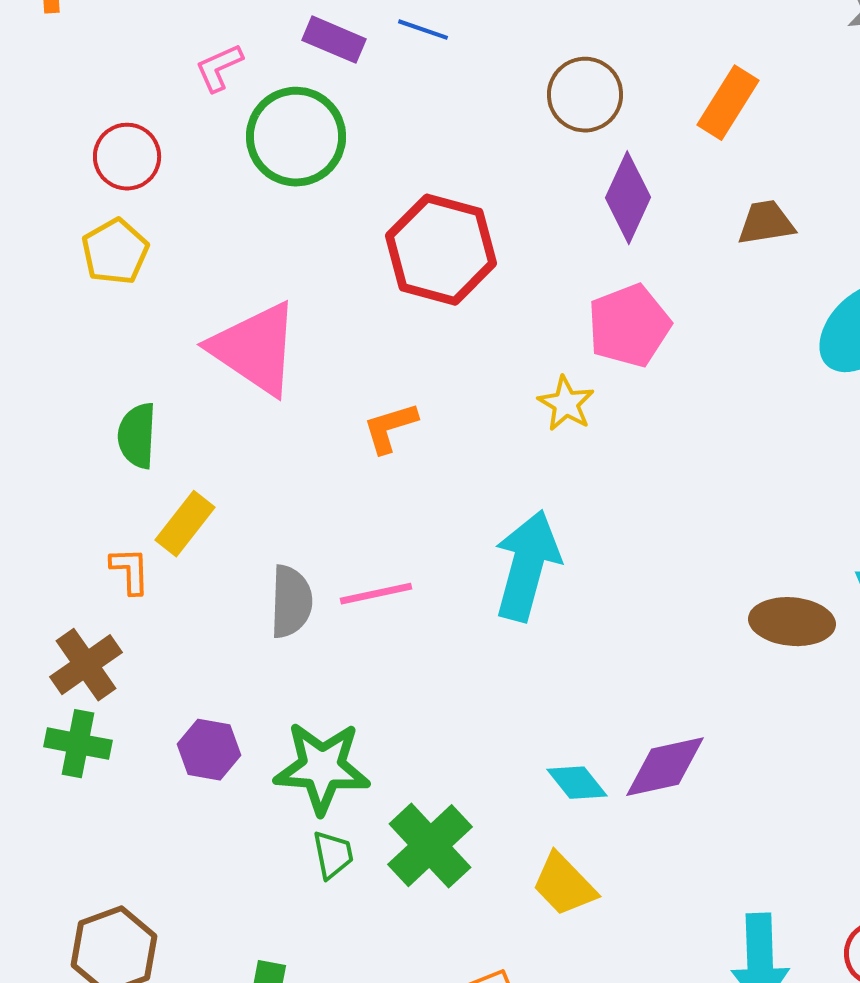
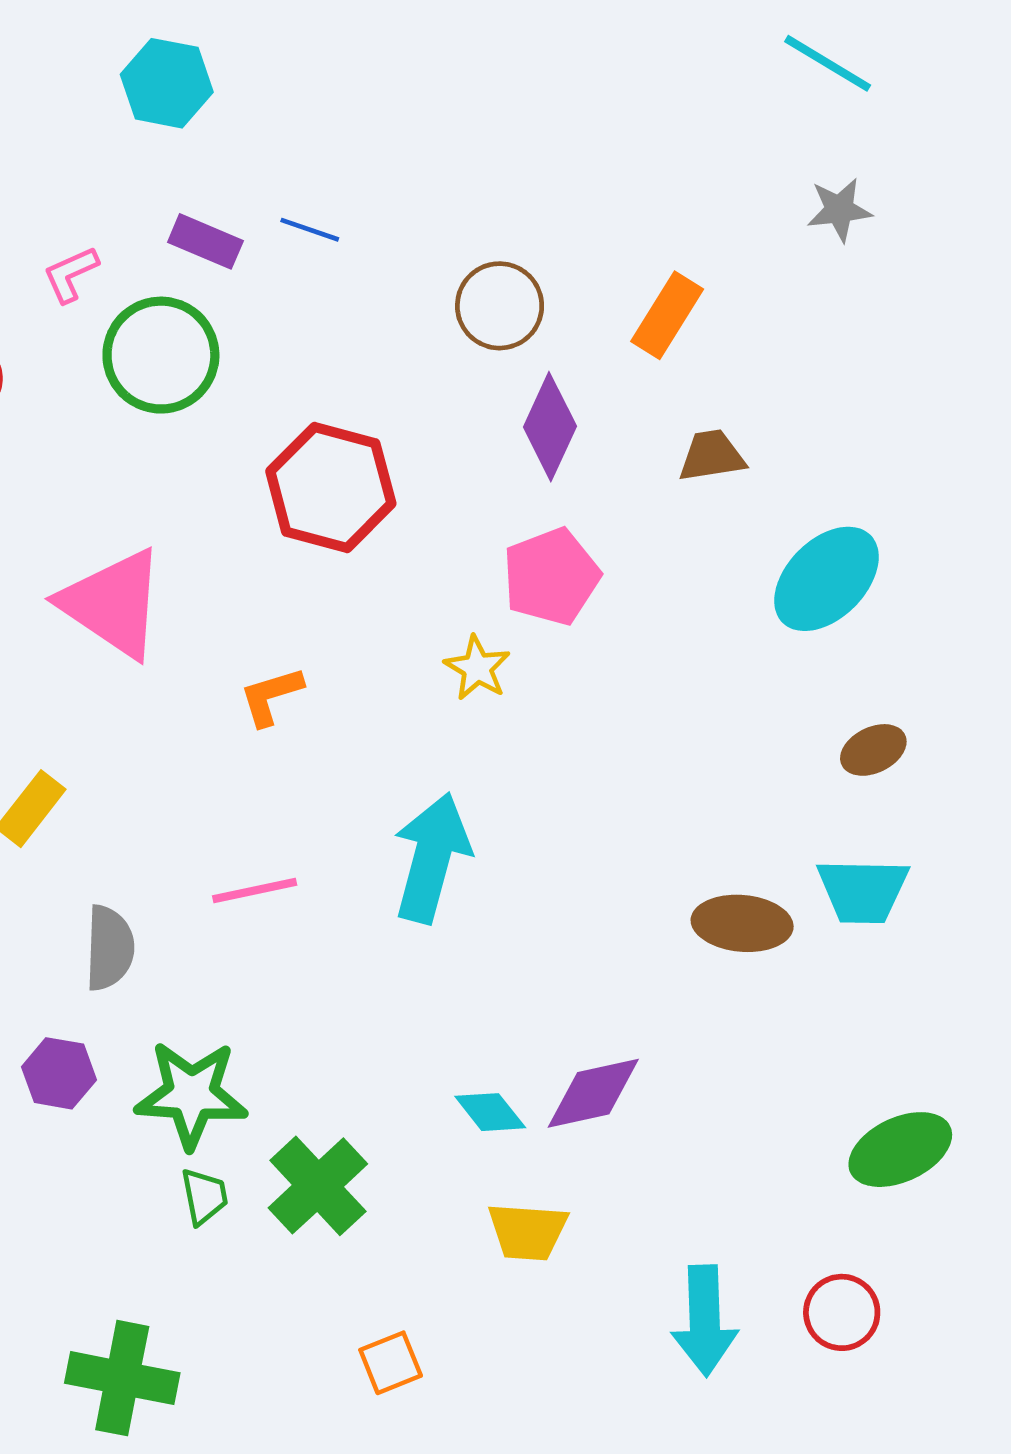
gray semicircle: (291, 602) -> (109, 948), moved
yellow trapezoid: (564, 885) -> (528, 1232), moved, turned -42

